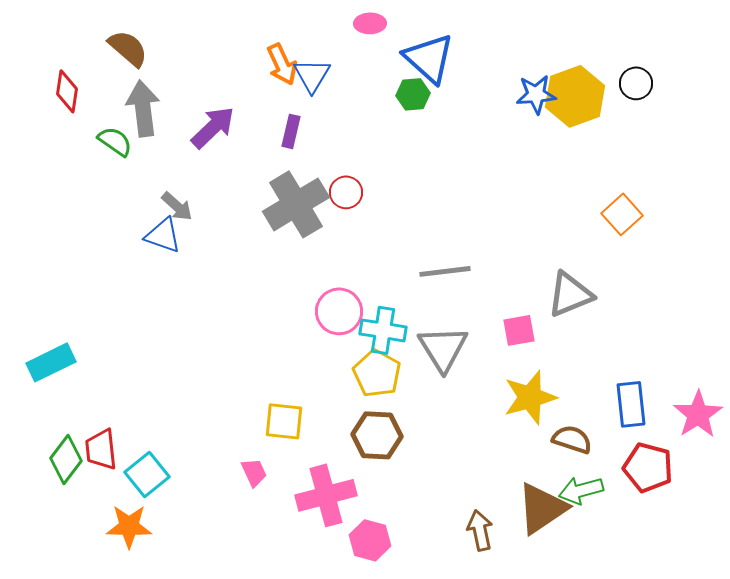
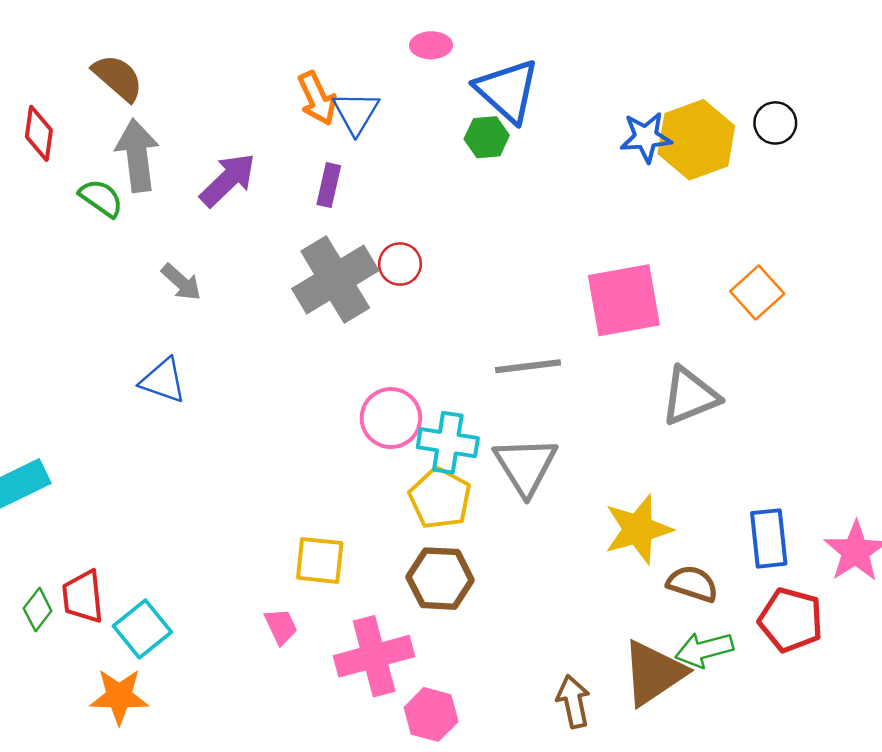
blue triangle: (163, 235) -> (163, 380), moved
pink square: (519, 330) -> (624, 300), moved, size x1.8
green diamond: (66, 459) -> (38, 610), size x0.7

